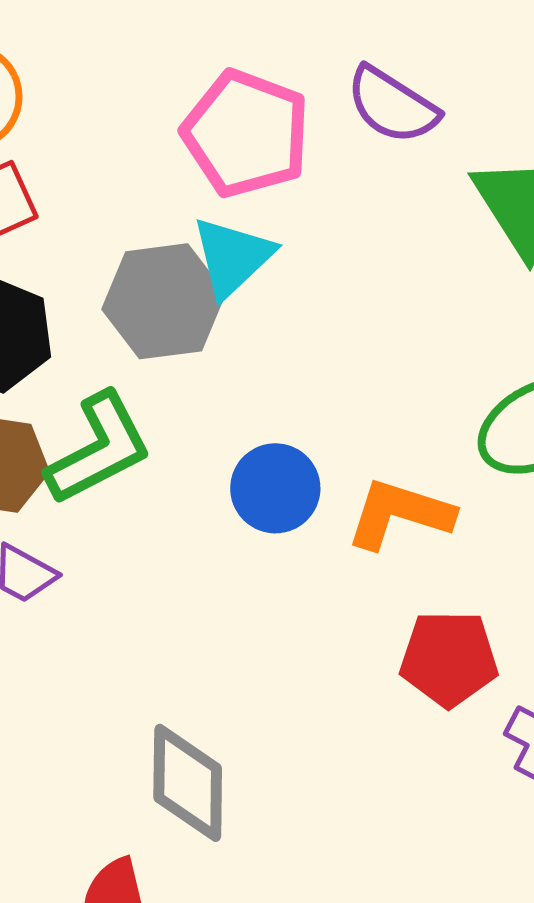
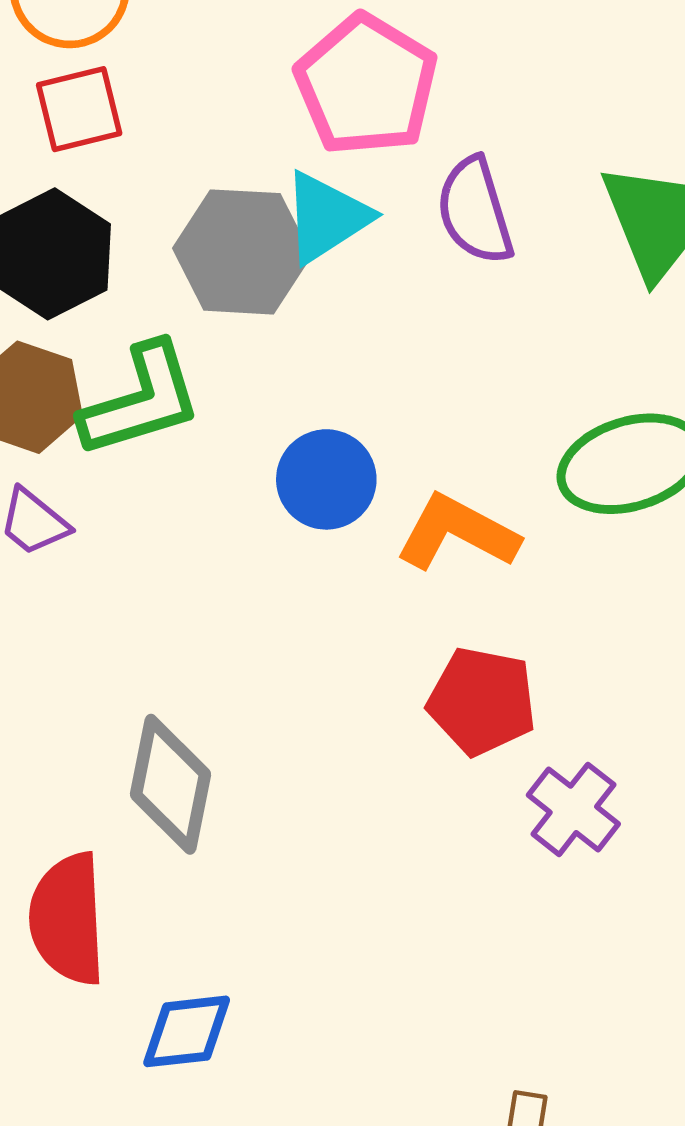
purple semicircle: (392, 105) -> (475, 211), moved, turned 30

